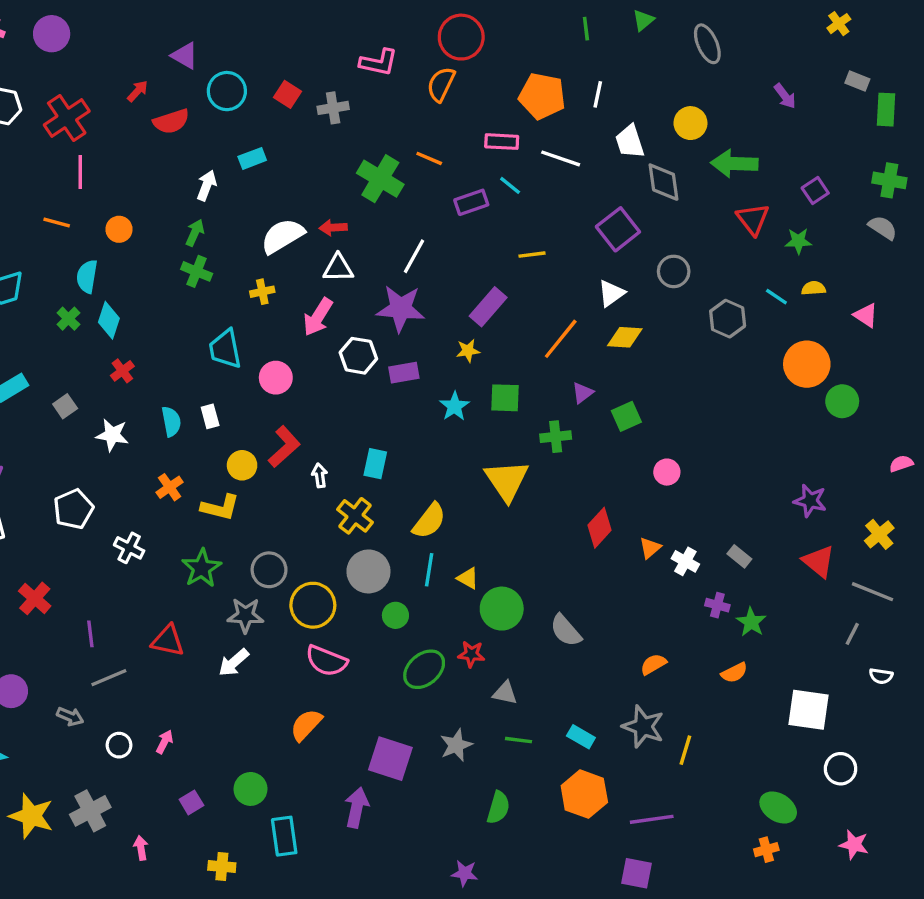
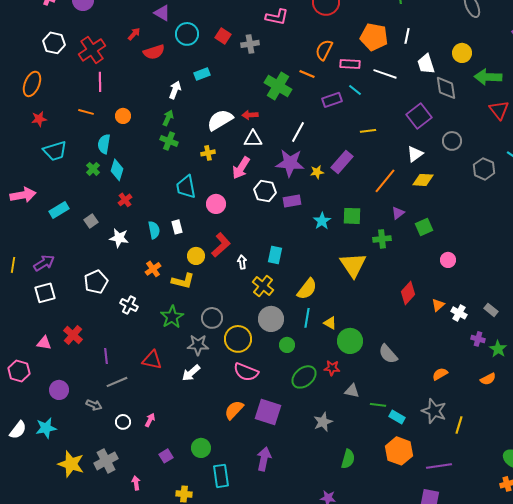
orange semicircle: (441, 84) -> (324, 50), moved
yellow star: (468, 351) -> (317, 172), moved
green line: (519, 740) -> (378, 405), moved
purple square: (390, 759) -> (268, 412), moved

